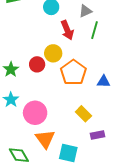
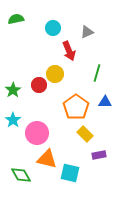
green line: (95, 30) -> (97, 73), moved
orange pentagon: (73, 72) -> (76, 107), moved
orange triangle: (45, 139) -> (47, 159), turned -40

